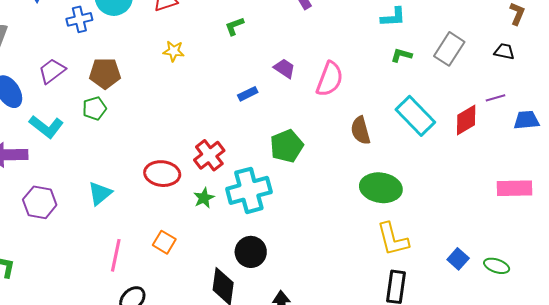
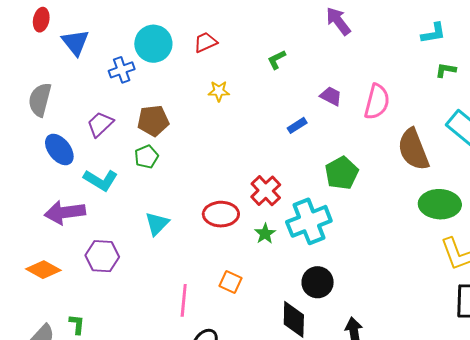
brown semicircle: (361, 130) -> (413, 149), size x1.5
cyan triangle: (100, 193) -> (157, 224), moved

